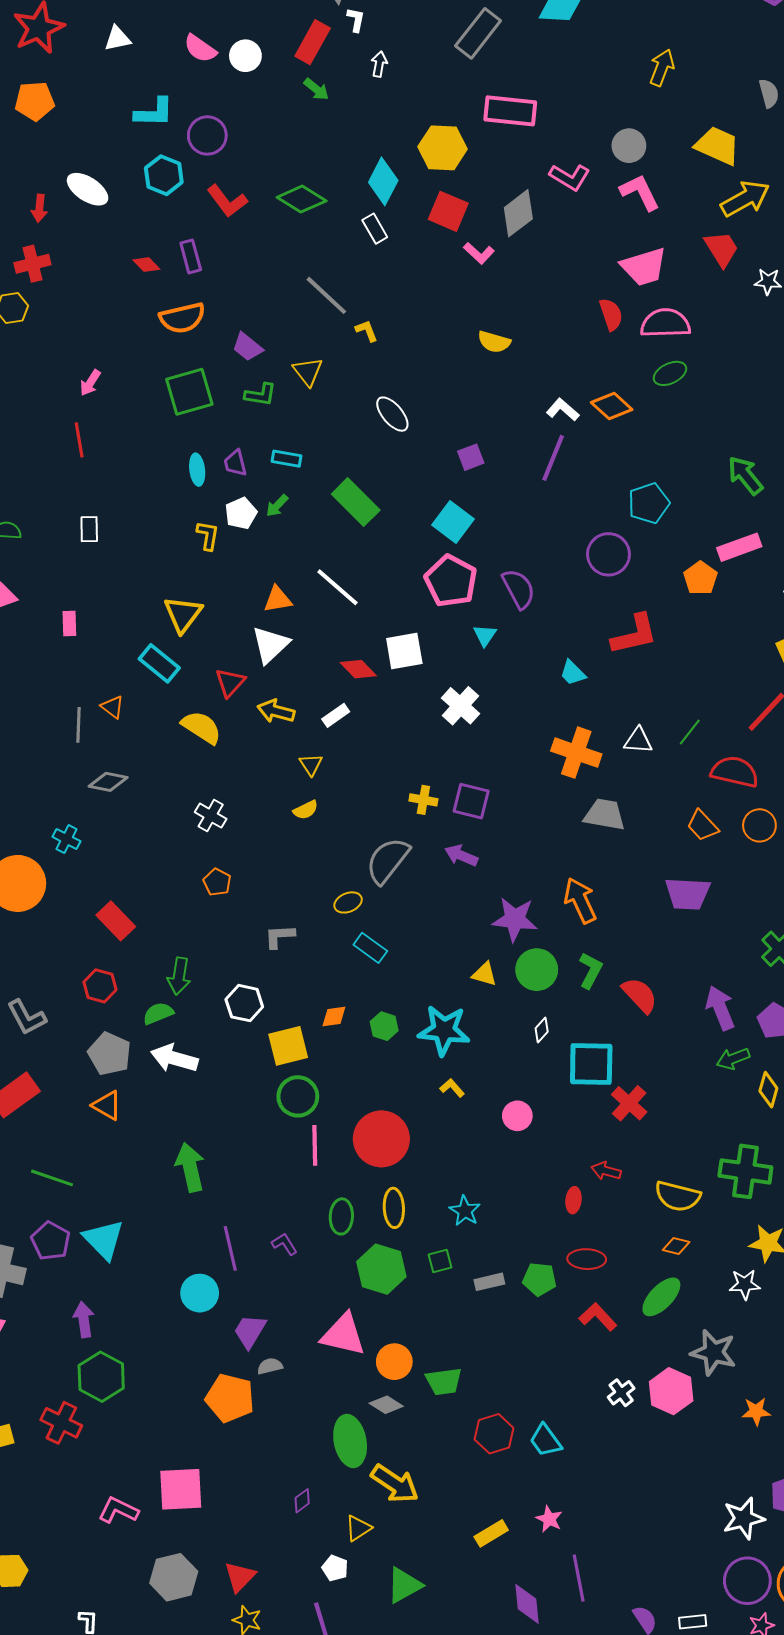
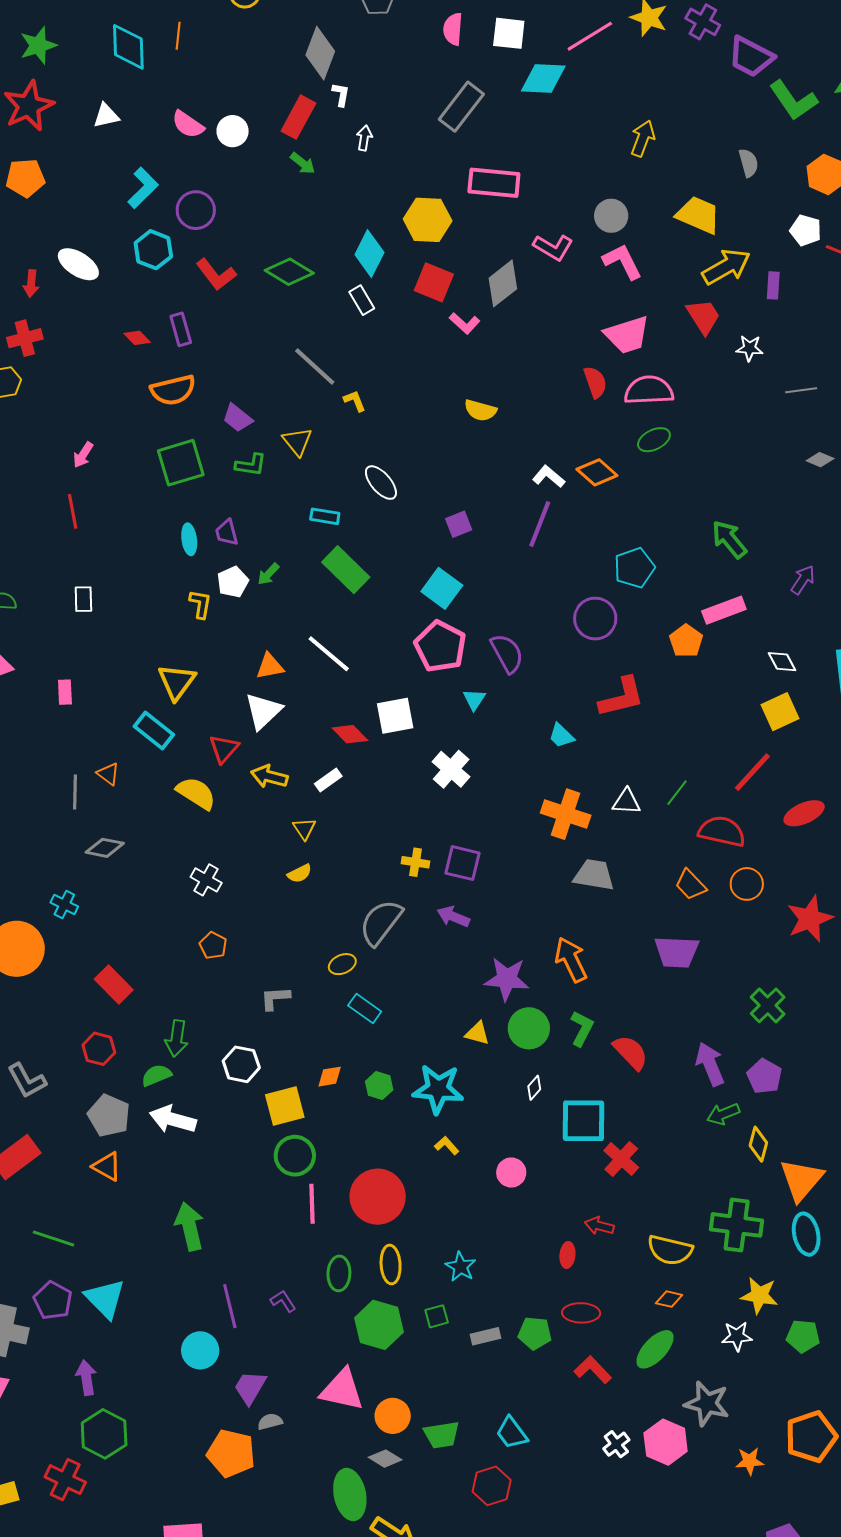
cyan L-shape: (154, 112) -> (143, 188), turned -45
cyan rectangle: (286, 459) -> (325, 516), moved
cyan trapezoid: (546, 1440) -> (512, 1433), moved

